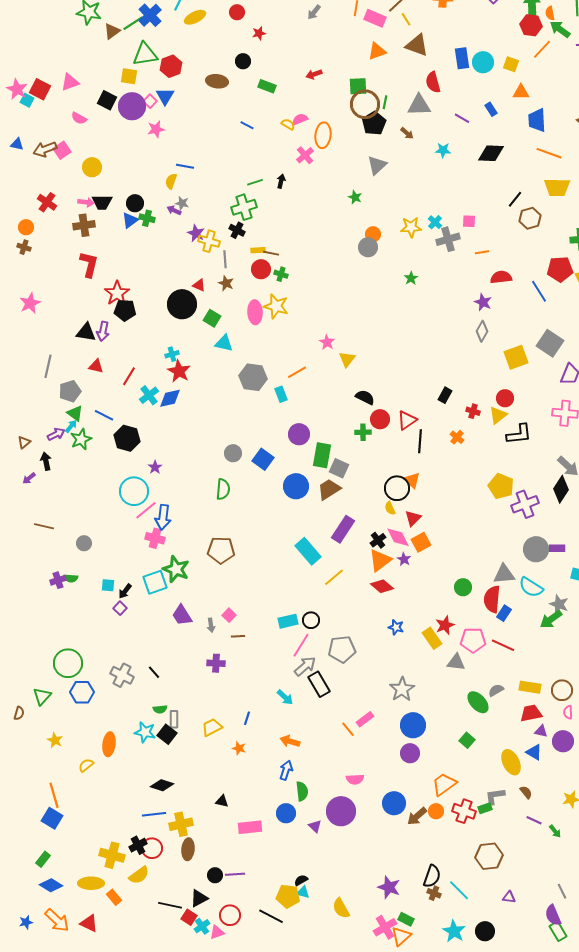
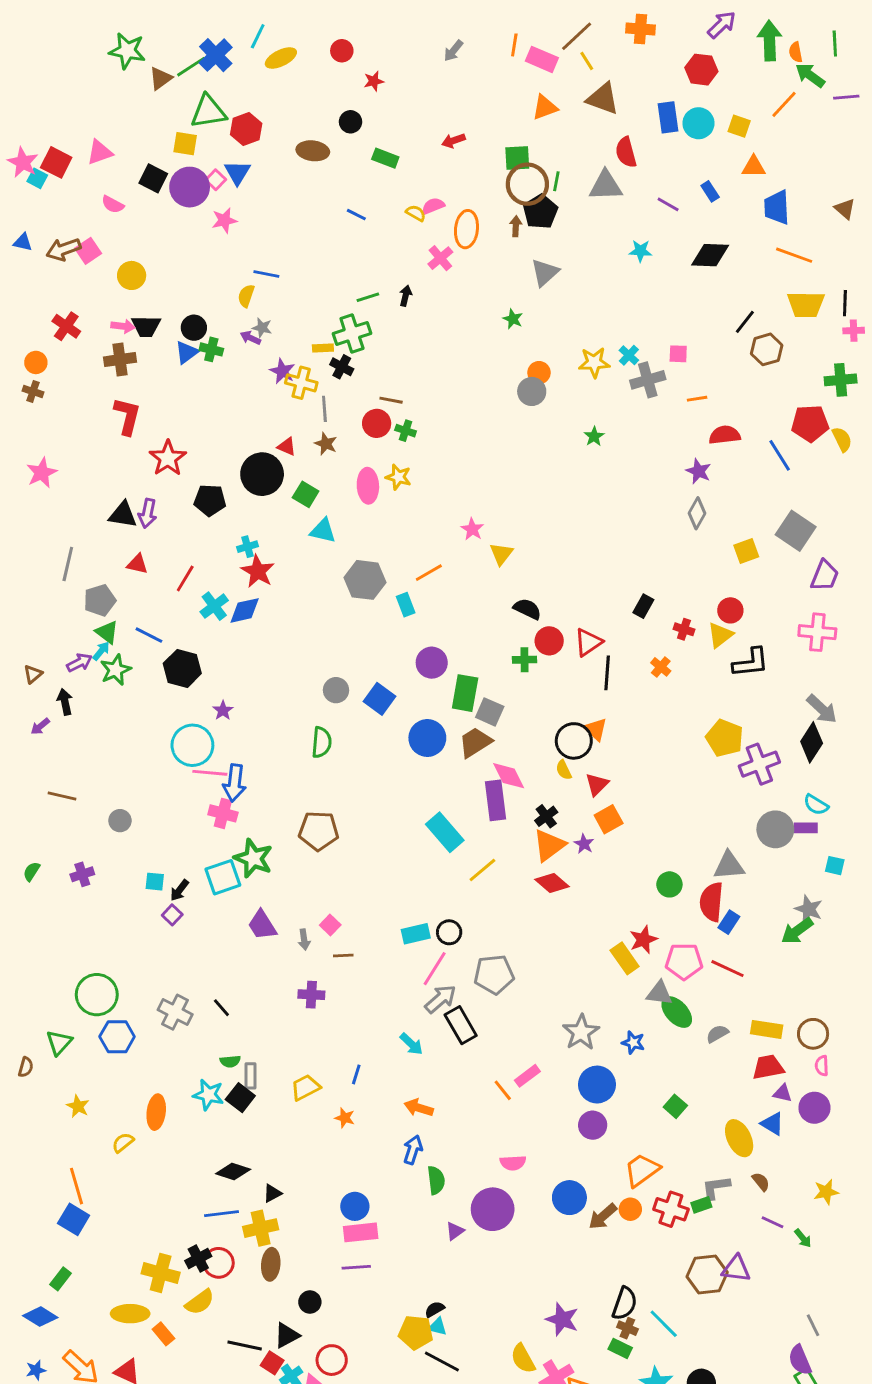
red hexagon: (531, 25) -> (701, 70), moved
brown arrow: (407, 133) -> (516, 226), moved, turned -128
yellow rectangle: (258, 250) -> (323, 348), moved
yellow star: (276, 306) -> (398, 477), size x0.7
black pentagon: (125, 310) -> (210, 500), moved
yellow square: (516, 357) -> (746, 551), size x0.7
pink line: (146, 510) -> (210, 773), turned 45
purple rectangle: (343, 529) -> (495, 800), turned -40
pink diamond: (398, 537) -> (509, 776), moved
green semicircle: (71, 578) -> (32, 871), moved, turned 120
cyan semicircle: (531, 587) -> (816, 805), moved, size x0.7
blue star: (396, 627) -> (633, 1042), moved
green ellipse: (478, 702) -> (677, 1012), moved
black triangle: (222, 801) -> (272, 1193), moved, turned -40
blue circle: (286, 813) -> (355, 1206), moved
purple triangle: (315, 826) -> (455, 1231), turned 40
purple line: (235, 874) -> (356, 1267), moved
blue diamond: (51, 885) -> (40, 1317), moved
purple triangle: (509, 897) -> (736, 1269), moved, size x1.5
yellow semicircle: (341, 908) -> (523, 1359), moved
black line: (271, 916) -> (442, 1361), moved
green rectangle: (406, 919) -> (620, 1348), moved

